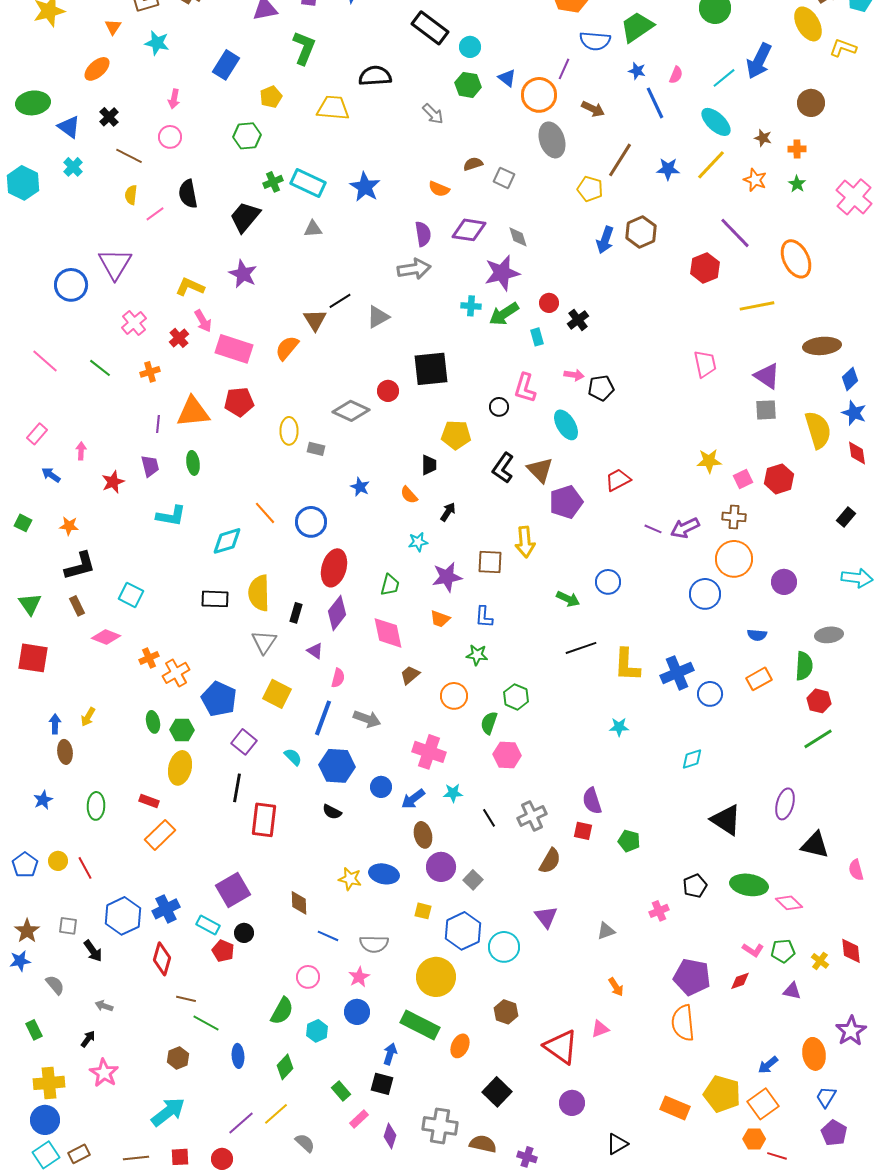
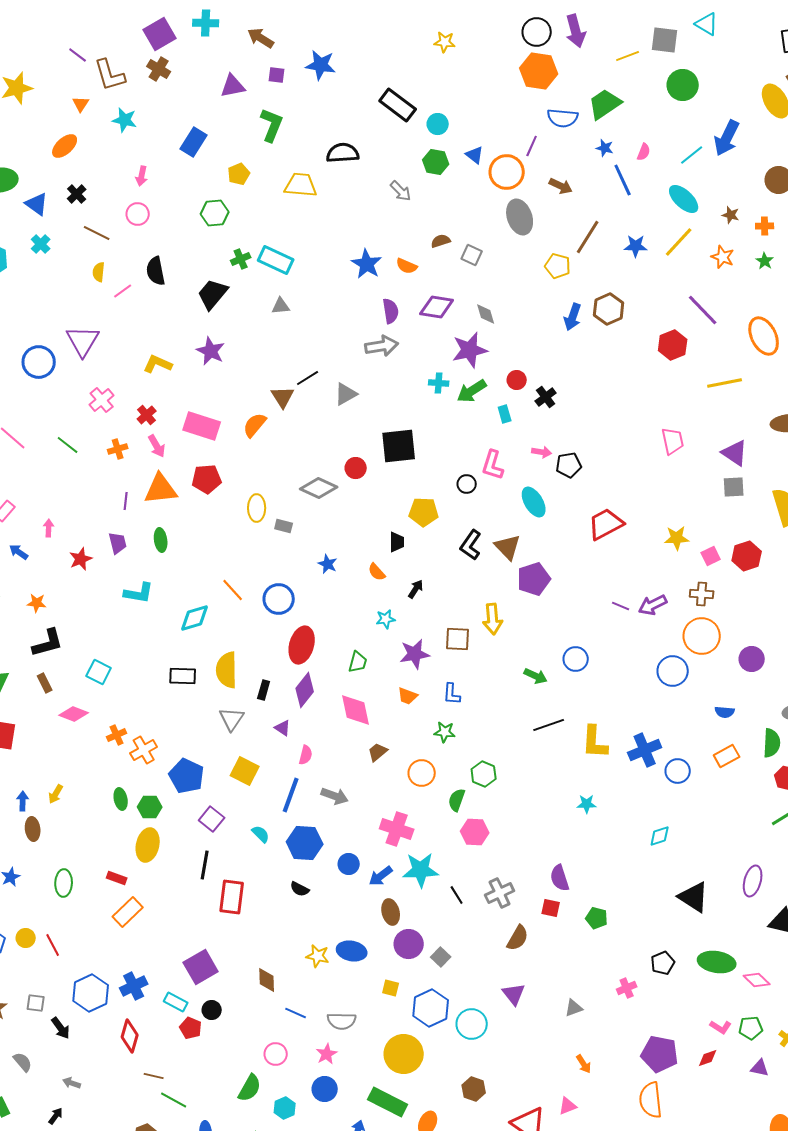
blue star: (365, 187) -> (367, 264), moved
pink arrow: (203, 321) -> (157, 446), moved
red trapezoid: (618, 480) -> (606, 524), moved, size x1.4
cyan star: (453, 793) -> (421, 870), size x1.8

